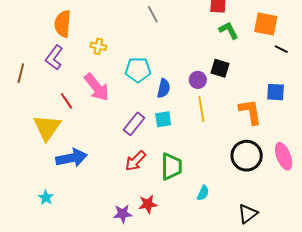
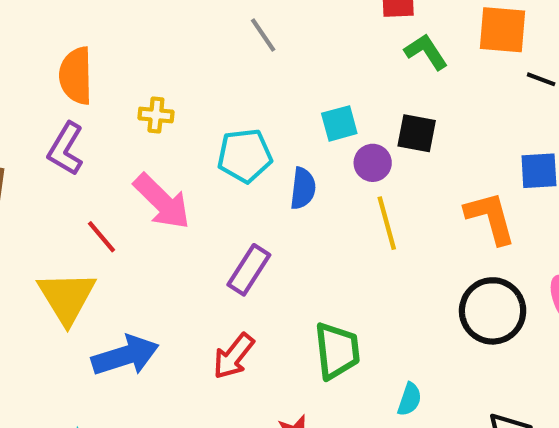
cyan square: (163, 119) -> (339, 123), moved
red arrow: (135, 161) -> (234, 356), moved

